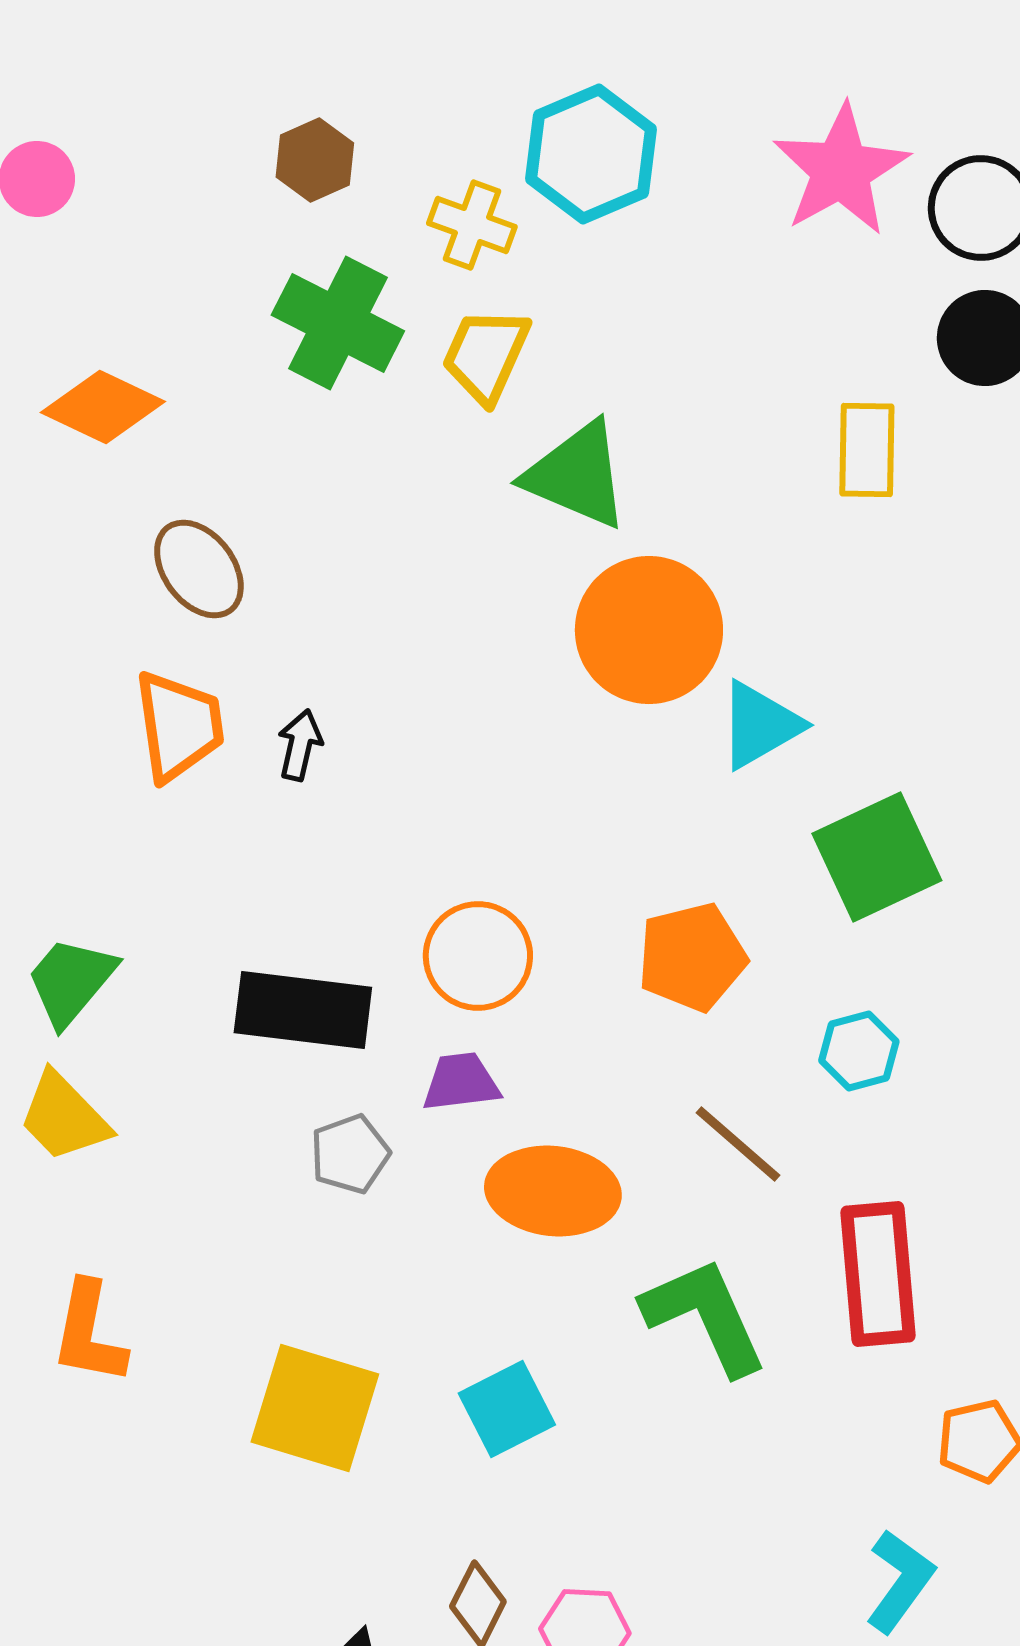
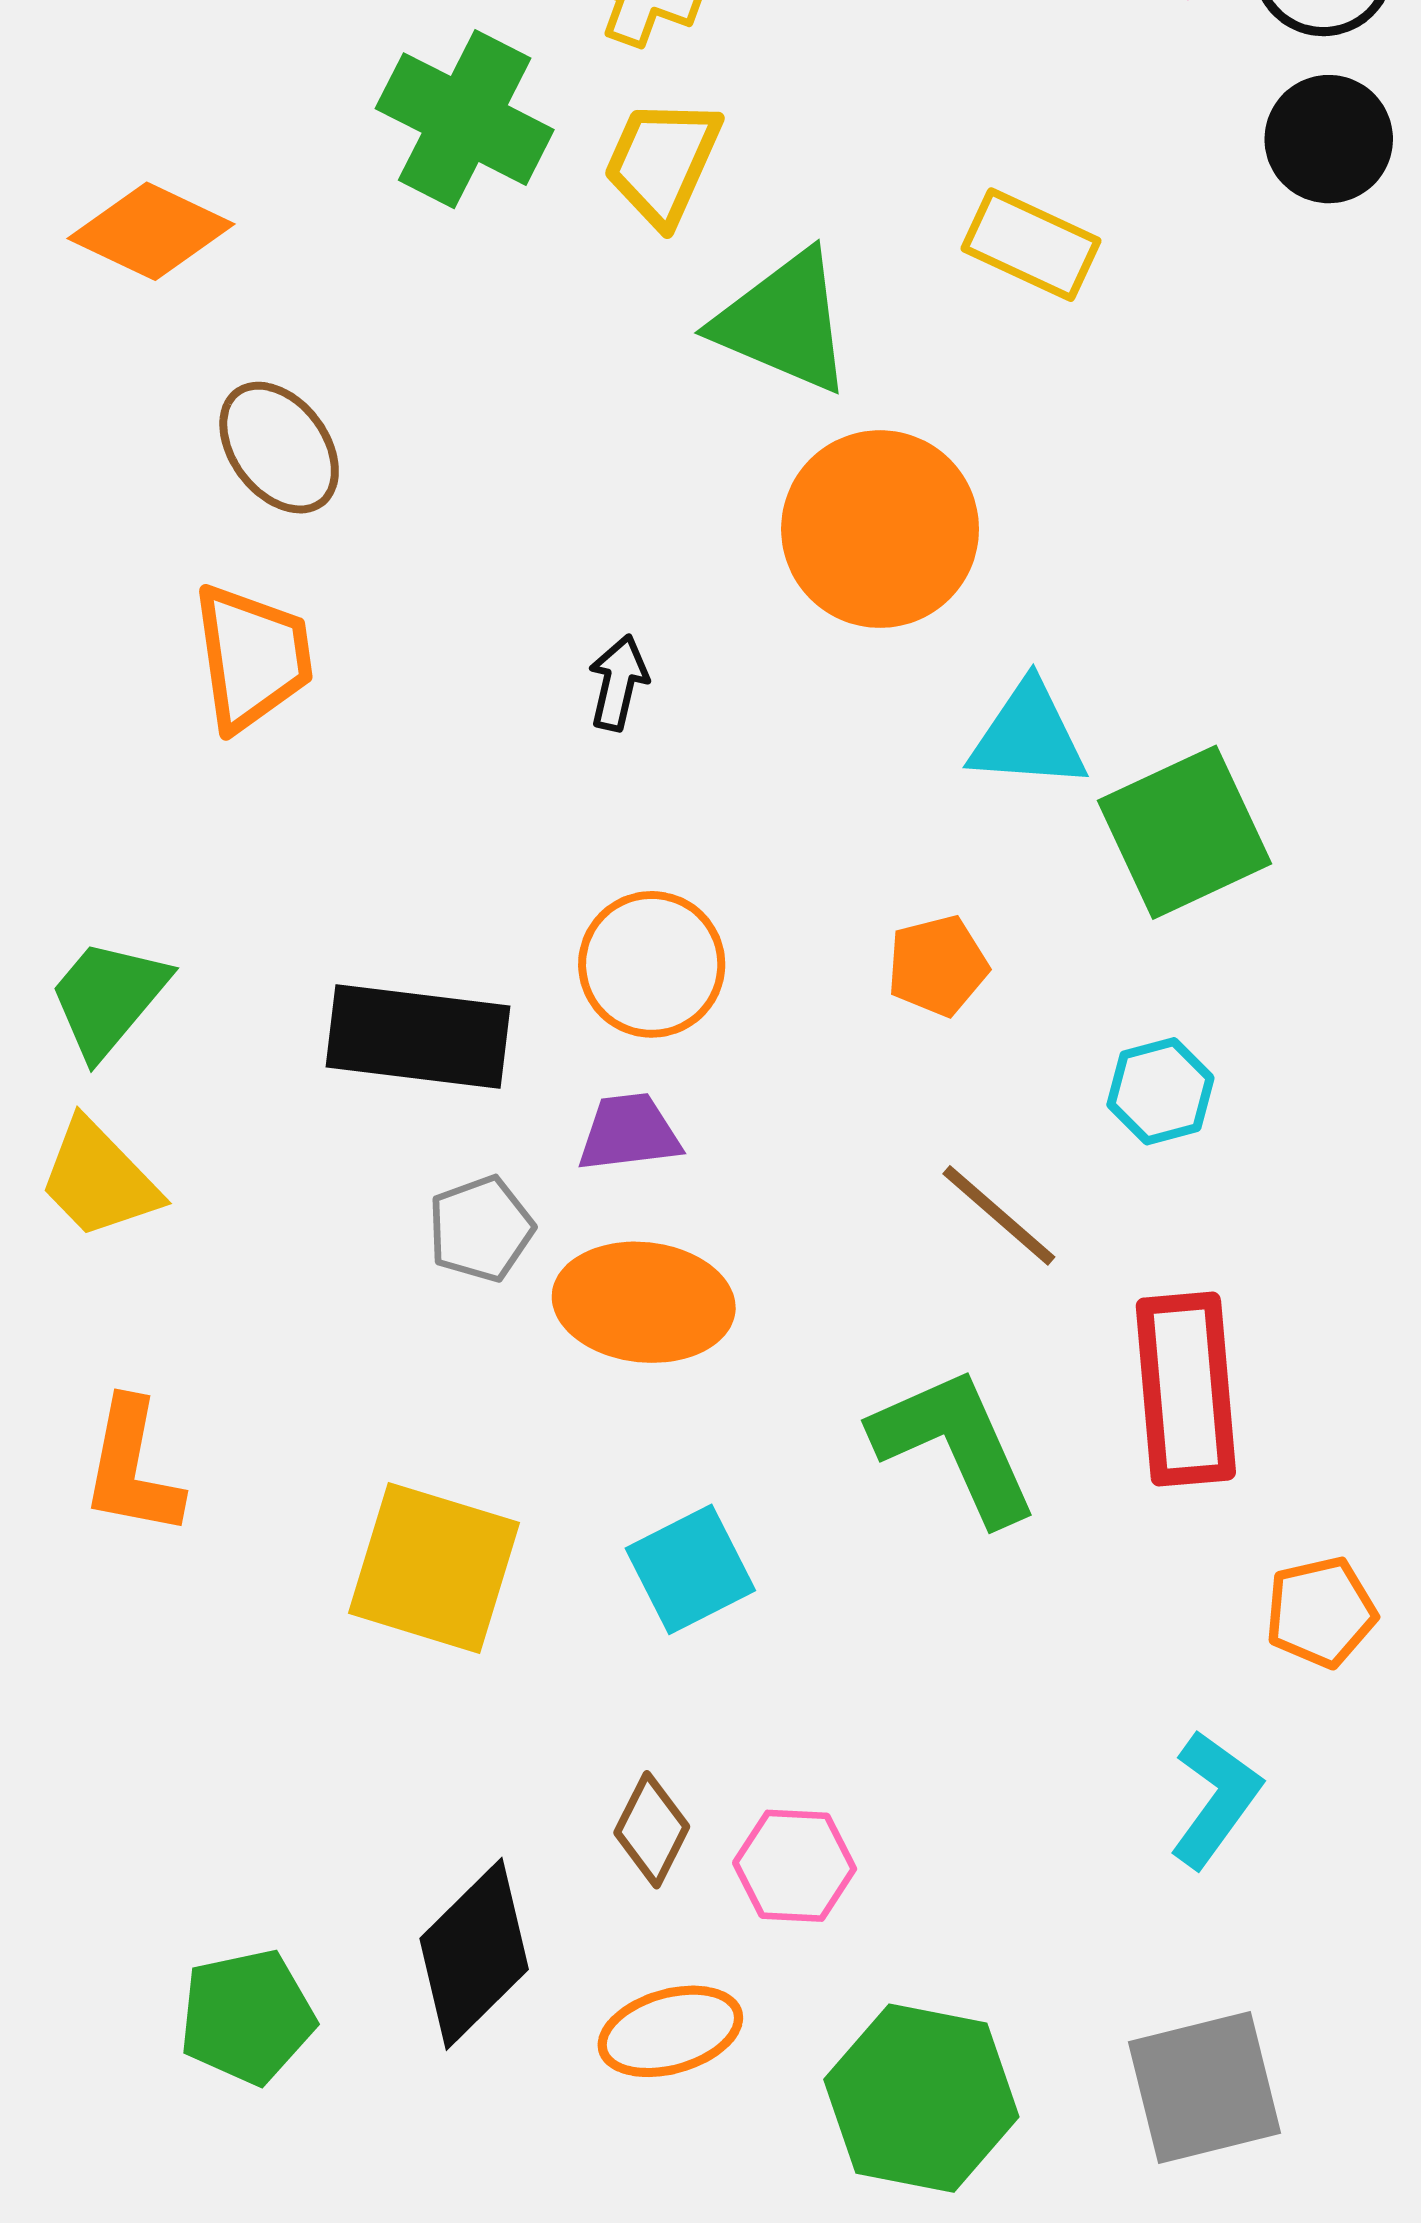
yellow rectangle: (867, 450) -> (1031, 245), moved, turned -66
cyan triangle: (760, 725) -> (1028, 736), moved, turned 34
black arrow: (300, 745) -> (618, 683), moved
orange pentagon: (692, 957) -> (937, 966), size x0.7
orange ellipse: (553, 1191) -> (644, 1302), moved

